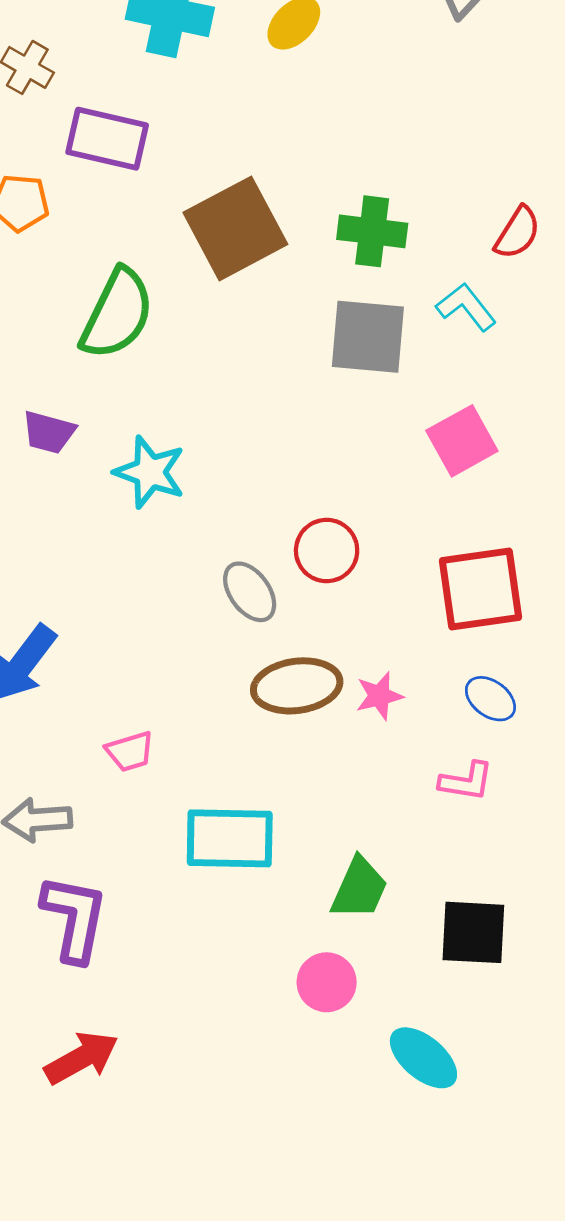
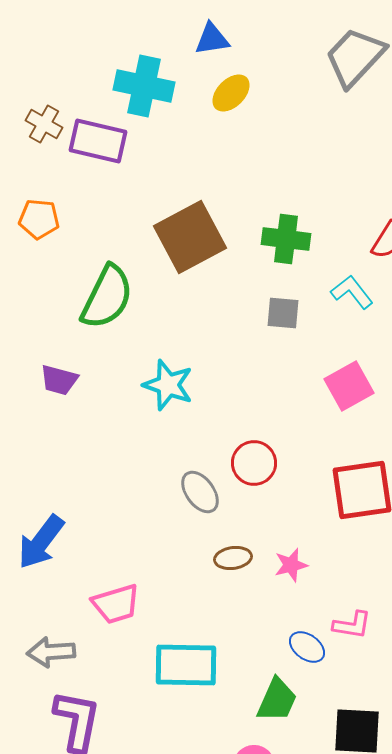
purple rectangle: (107, 139) -> (98, 141), moved
gray square: (368, 337) -> (283, 313), size x0.6
cyan star: (150, 472) -> (168, 385), moved
brown ellipse: (297, 686) -> (233, 558), size x0.6
blue ellipse: (490, 699) -> (307, 647), moved
pink trapezoid: (130, 751) -> (116, 604), size x1.4

